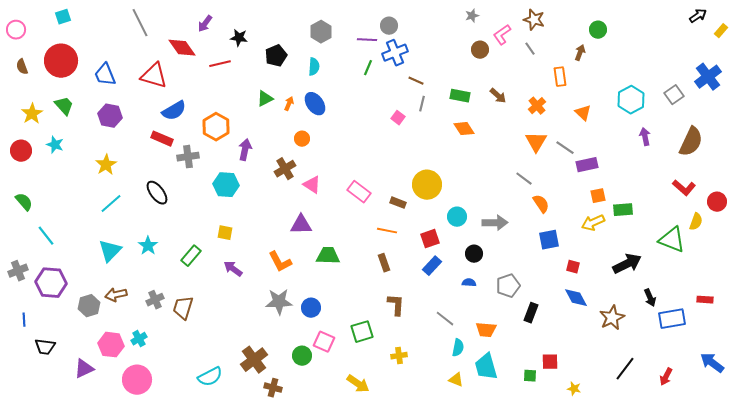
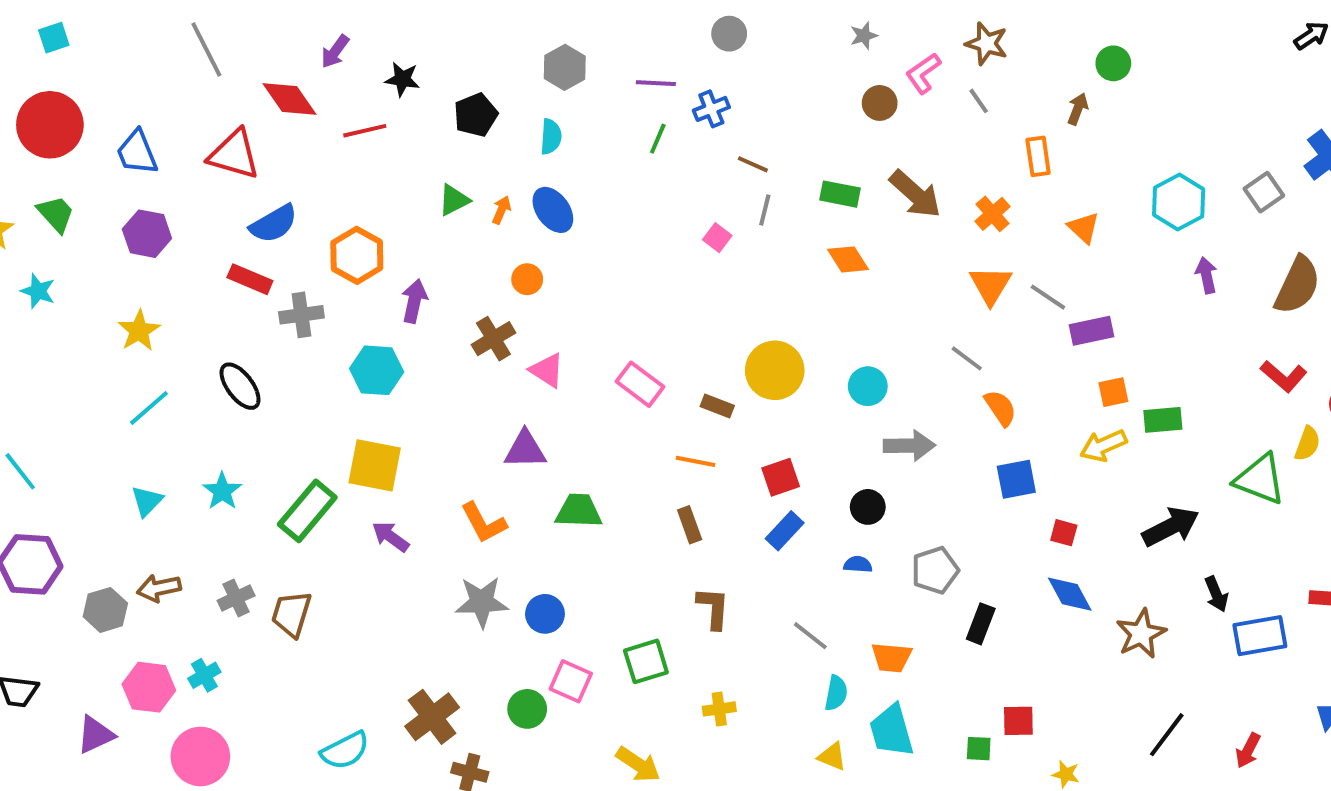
gray circle: (389, 26) -> (729, 34), moved
blue cross: (395, 53) -> (711, 109), size x0.7
brown arrow: (498, 96) -> (915, 194), size x1.6
cyan circle: (457, 217) -> (868, 386), moved
yellow square: (225, 233) -> (375, 465), size x1.8
cyan triangle: (110, 251) -> (147, 501), size x0.7
green rectangle: (191, 256) -> (307, 511), size x1.4

